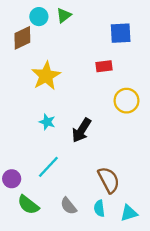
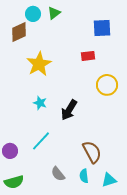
green semicircle: (28, 205) -> (14, 182), moved, turned -54

